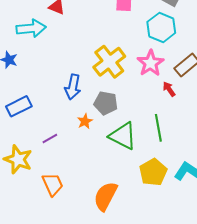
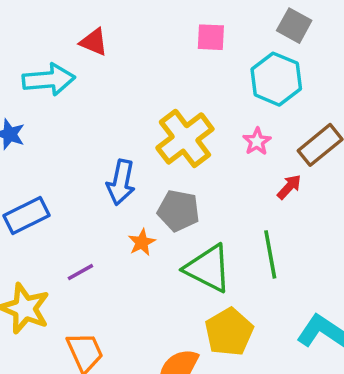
pink star: (150, 63) -> (257, 141), size x0.6
red arrow: (169, 89) -> (289, 187), turned 77
yellow pentagon: (153, 172) -> (229, 332), moved

